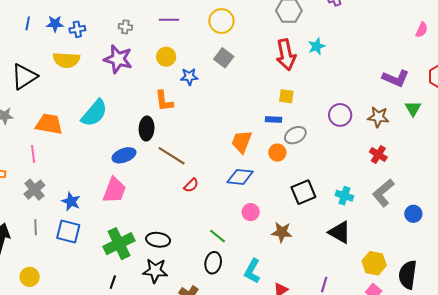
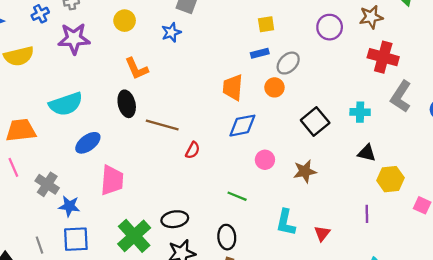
blue cross: (77, 29) -> (40, 14), moved
blue star: (189, 77) -> (171, 32), moved
cyan semicircle: (94, 113) -> (66, 104), turned 48
blue ellipse: (124, 155) -> (88, 143), moved
red cross: (378, 155) -> (383, 57), size x1.5
gray cross: (34, 190) -> (47, 184), moved
black triangle: (340, 232) -> (367, 153), size x0.7
black ellipse: (213, 263) -> (227, 237), moved
yellow hexagon: (374, 263) -> (390, 179), moved

